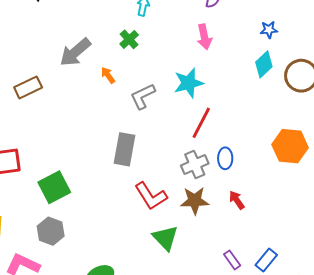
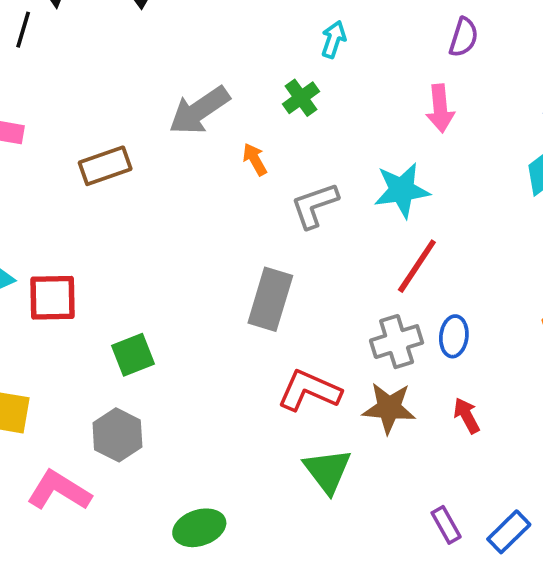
green square: (54, 187) -> (133, 355), size x0.7
red L-shape: (151, 196) -> (309, 391), turned 140

